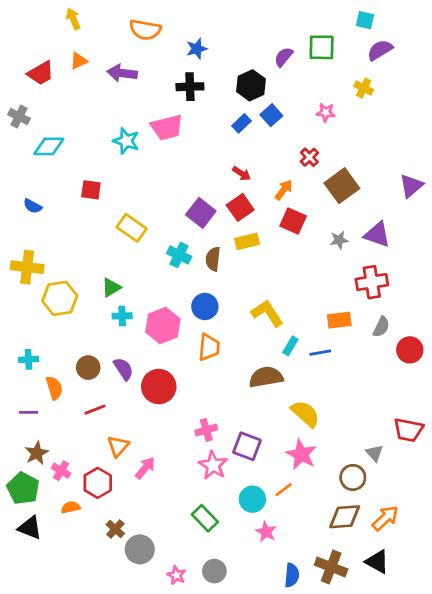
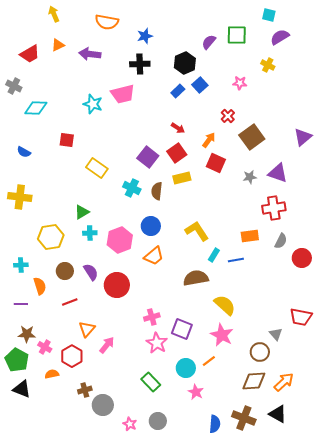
yellow hexagon: (60, 298) -> (51, 237), moved
orange trapezoid: (209, 347) -> (154, 256), turned 45
brown star: (37, 453) -> (27, 334), turned 30
brown cross: (115, 529) -> (85, 390), turned 32

